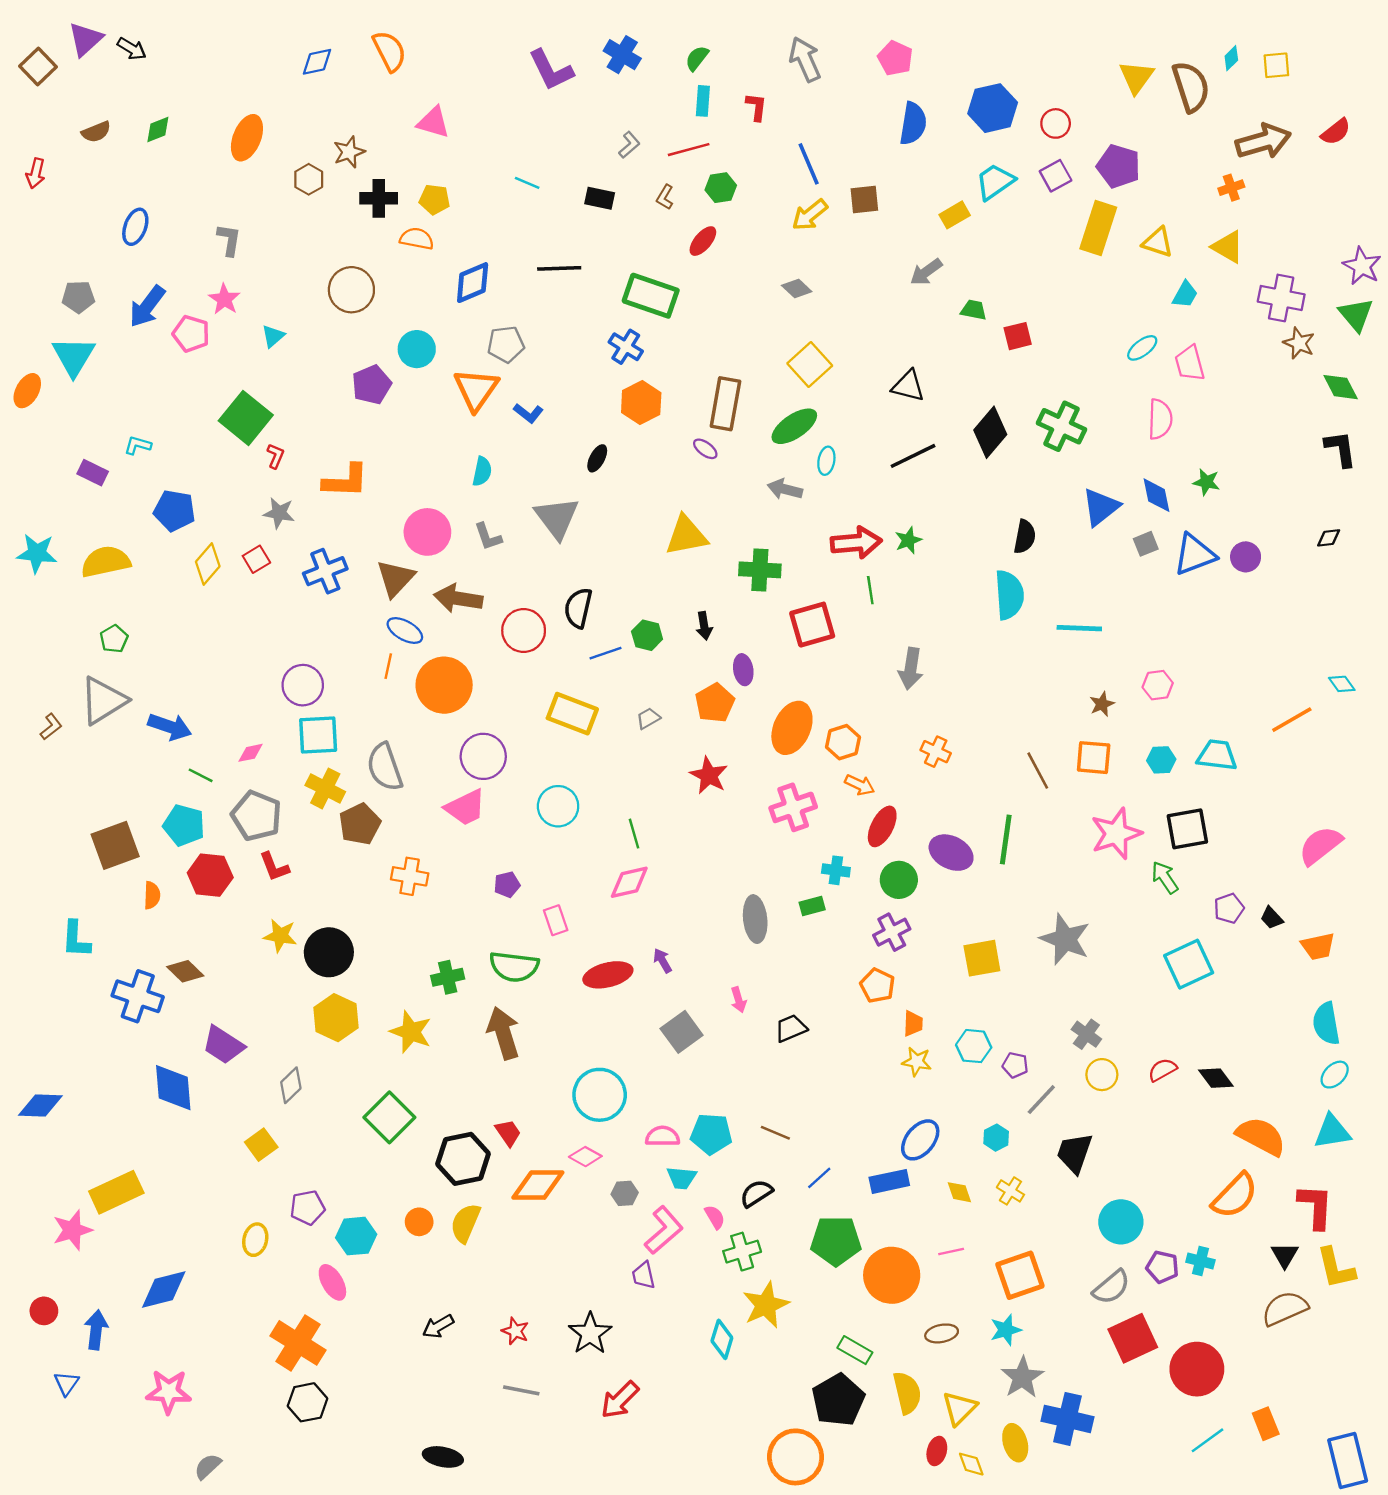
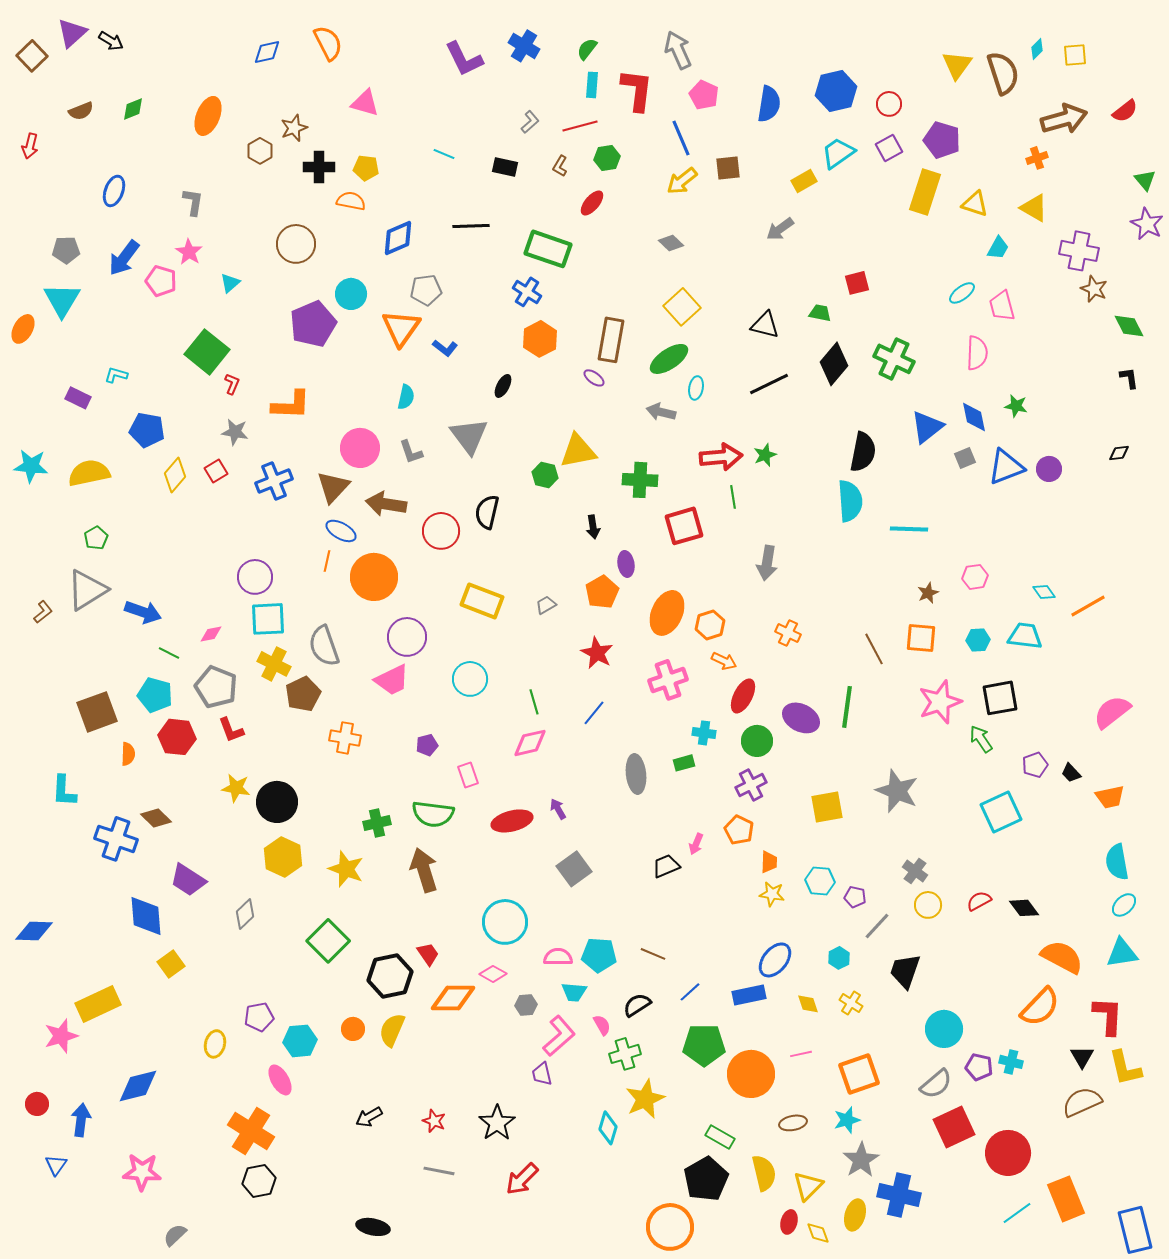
pink pentagon: (895, 58) -> (704, 95), moved
red L-shape: (756, 107) -> (637, 90), size x1.8
green trapezoid: (974, 310) -> (820, 313), moved
green triangle: (1356, 315) -> (1145, 180), moved, size x0.7
purple pentagon: (372, 385) -> (313, 324), size x1.4
black L-shape: (1341, 449) -> (1129, 378), size x0.7
black semicircle: (1025, 537) -> (863, 452), size x1.4
green hexagon: (647, 635) -> (545, 475), moved
blue line: (606, 653) -> (594, 713), moved, turned -32
cyan diamond: (1342, 684) -> (1044, 592), moved
pink arrow: (739, 1000) -> (696, 844), moved, turned 40
yellow square: (261, 1145) -> (171, 964), moved
orange rectangle: (1266, 1424) -> (1066, 1199), size x1.6
yellow ellipse: (1015, 1443) -> (855, 1215), turned 32

